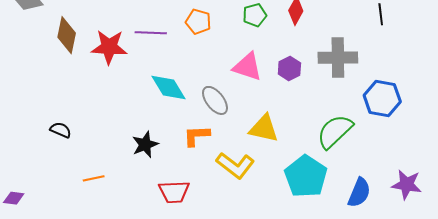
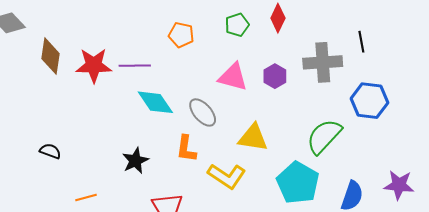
black line: (381, 14) -> (361, 42), moved
purple line: (151, 33) -> (135, 66), moved
orange L-shape: (196, 136) -> (186, 149), turned -76

